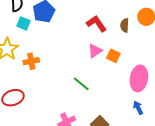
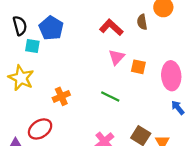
orange square: (113, 56) -> (138, 67), moved
orange cross: (31, 61) -> (61, 96), moved

